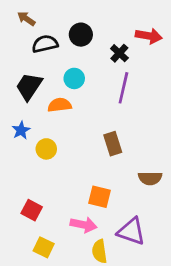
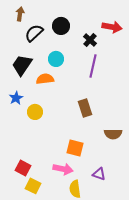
brown arrow: (26, 19) -> (20, 14), turned 64
black semicircle: (45, 44) -> (34, 33), turned -30
red square: (32, 210) -> (23, 168), moved
purple triangle: (131, 231) -> (99, 174), size x0.6

